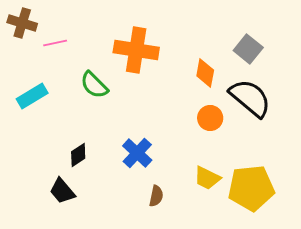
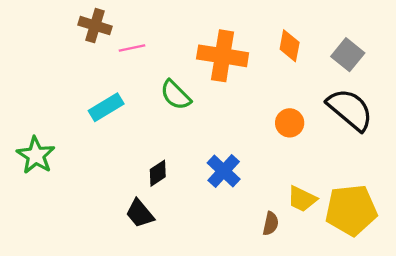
orange diamond: (205, 73) -> (290, 46), moved
orange circle: (210, 118) -> (290, 123), moved
brown semicircle: (156, 196) -> (271, 224), moved

